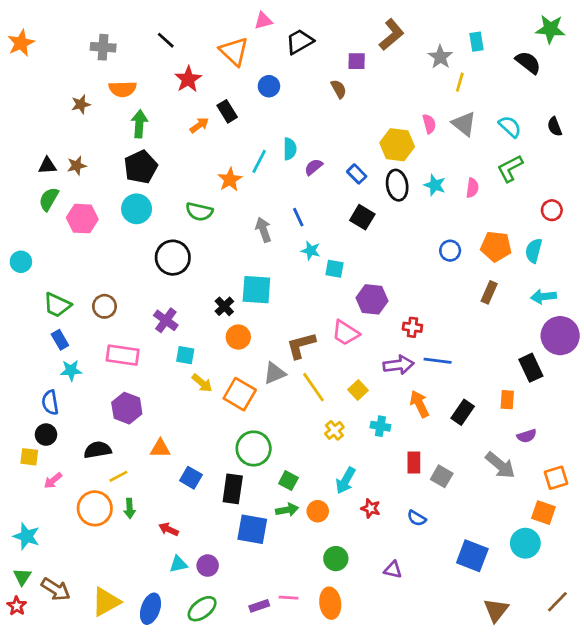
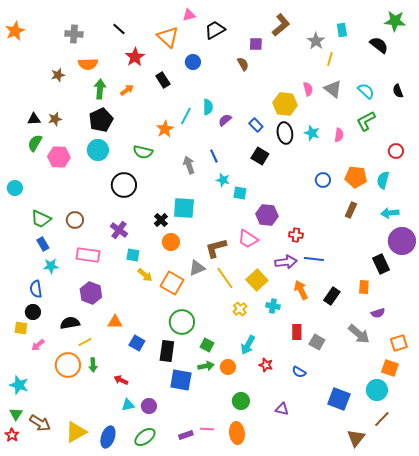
orange arrow: (199, 125) -> (127, 90), moved
yellow square: (358, 390) -> (257, 280), size x1.5
brown line: (557, 602) -> (382, 419), moved

